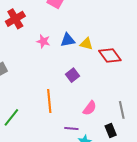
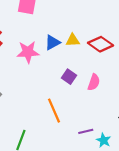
pink star: (43, 41) -> (28, 52), size x1.5
pink semicircle: (90, 108) -> (94, 82), moved

